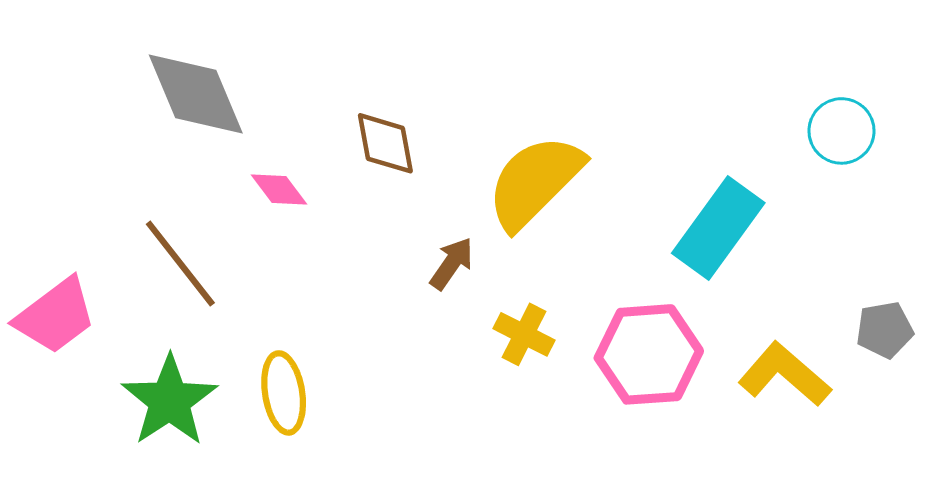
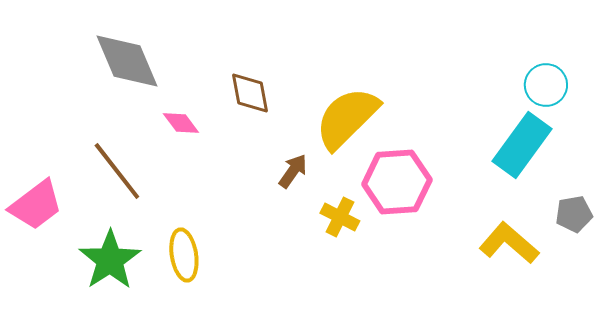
cyan rectangle: (718, 228) -> (522, 145), moved
pink hexagon: (649, 354) -> (397, 182), moved

